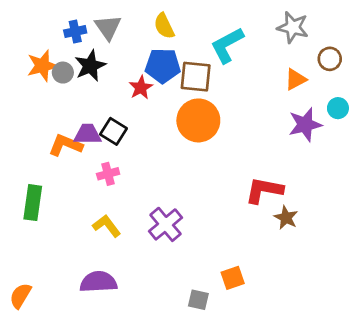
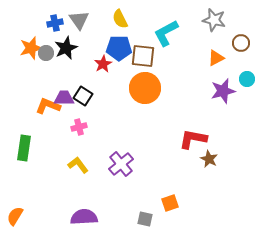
purple semicircle: (98, 282) -> (84, 217), moved

